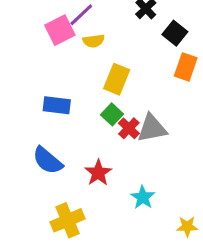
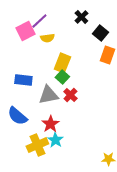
green square: (112, 114) -> (62, 77), moved
gray triangle: (152, 128) -> (48, 95), moved
cyan star: (143, 197) -> (55, 140), moved
yellow cross: (68, 220) -> (37, 145), moved

